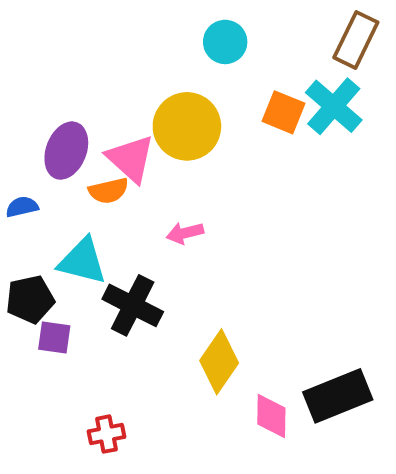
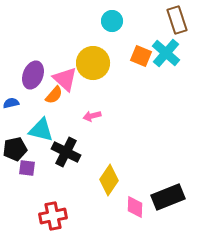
brown rectangle: (356, 40) -> (177, 20), turned -44
orange semicircle: (109, 191) -> (54, 95), turned -36
red cross: (106, 434) -> (53, 216), size x1.5

